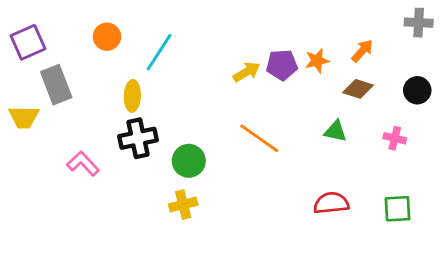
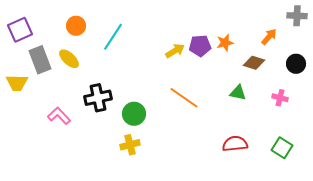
orange arrow: (362, 51) -> (269, 37), moved
yellow ellipse: (132, 96) -> (69, 59), moved, turned -50
green square: (398, 209) -> (282, 148), turned 35

